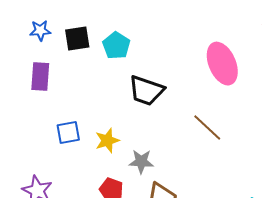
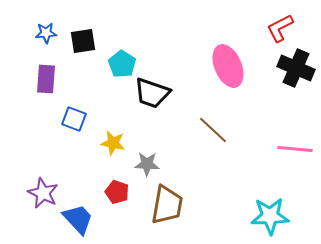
cyan pentagon: (116, 46) -> (122, 64), moved
blue square: (68, 133) -> (74, 119), moved, turned 30
yellow star: (107, 141) -> (113, 143), turned 30

